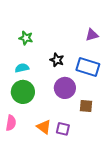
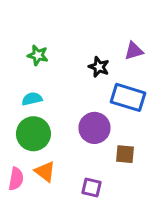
black star: (57, 60) -> (99, 67), moved
orange triangle: (44, 127) -> (45, 172), moved

